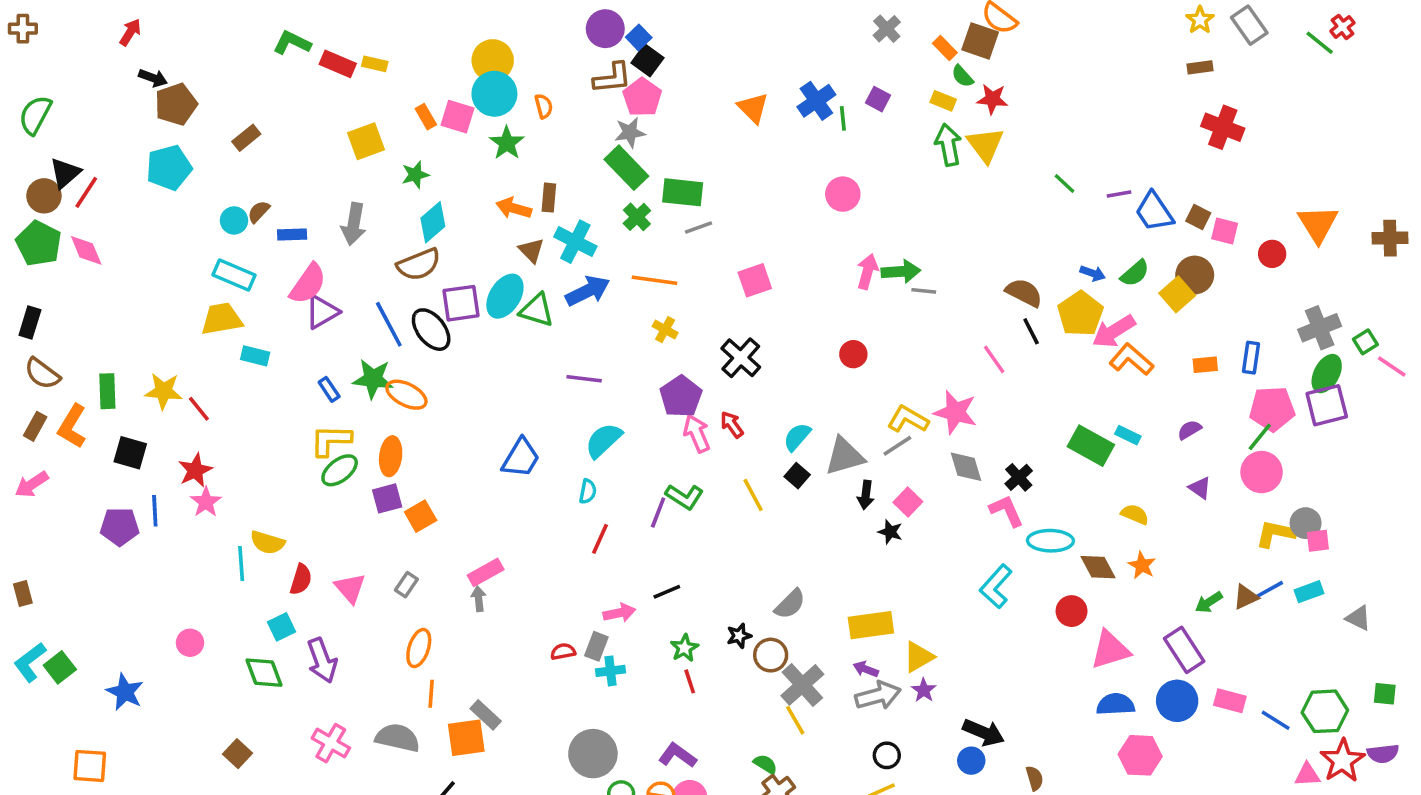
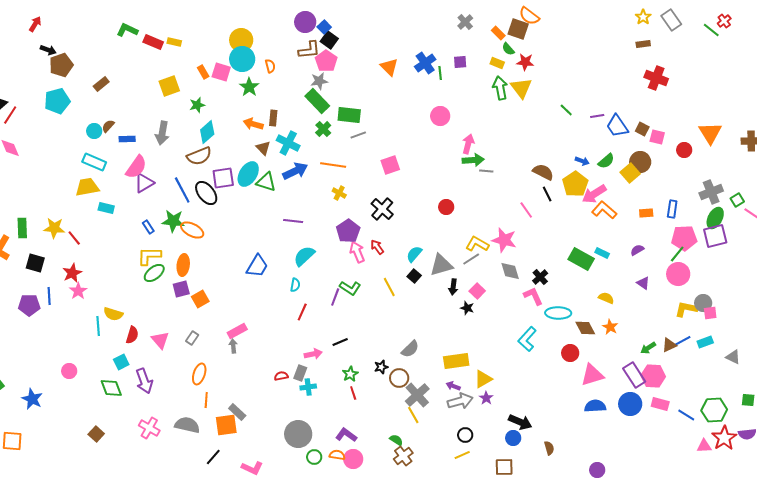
purple square: (878, 99) -> (460, 62), turned -32
pink arrow: (867, 271) -> (468, 144), moved
pink hexagon: (1140, 755) -> (653, 376), moved

